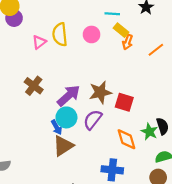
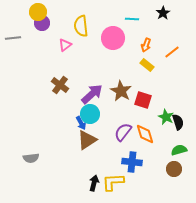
yellow rectangle: (121, 30) -> (147, 65), moved
yellow semicircle: (60, 34) -> (81, 26), moved
pink circle: (92, 34) -> (113, 38), size x1.5
brown star: (100, 92) -> (121, 91), turned -30
purple semicircle: (93, 120) -> (123, 132), moved
green star: (149, 132) -> (166, 117), moved

